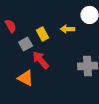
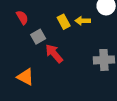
yellow rectangle: (43, 34) -> (64, 22), moved
orange triangle: (26, 78) -> (25, 77), moved

